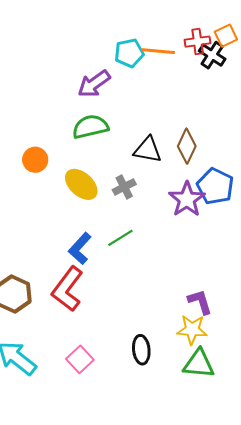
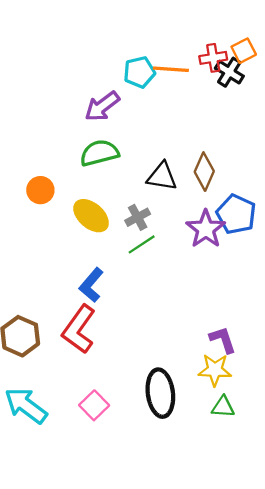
green line: (120, 238) -> (142, 244), moved
black ellipse: (141, 350) -> (160, 393), size x1.5
green triangle: (199, 364) -> (223, 407), size x0.7

